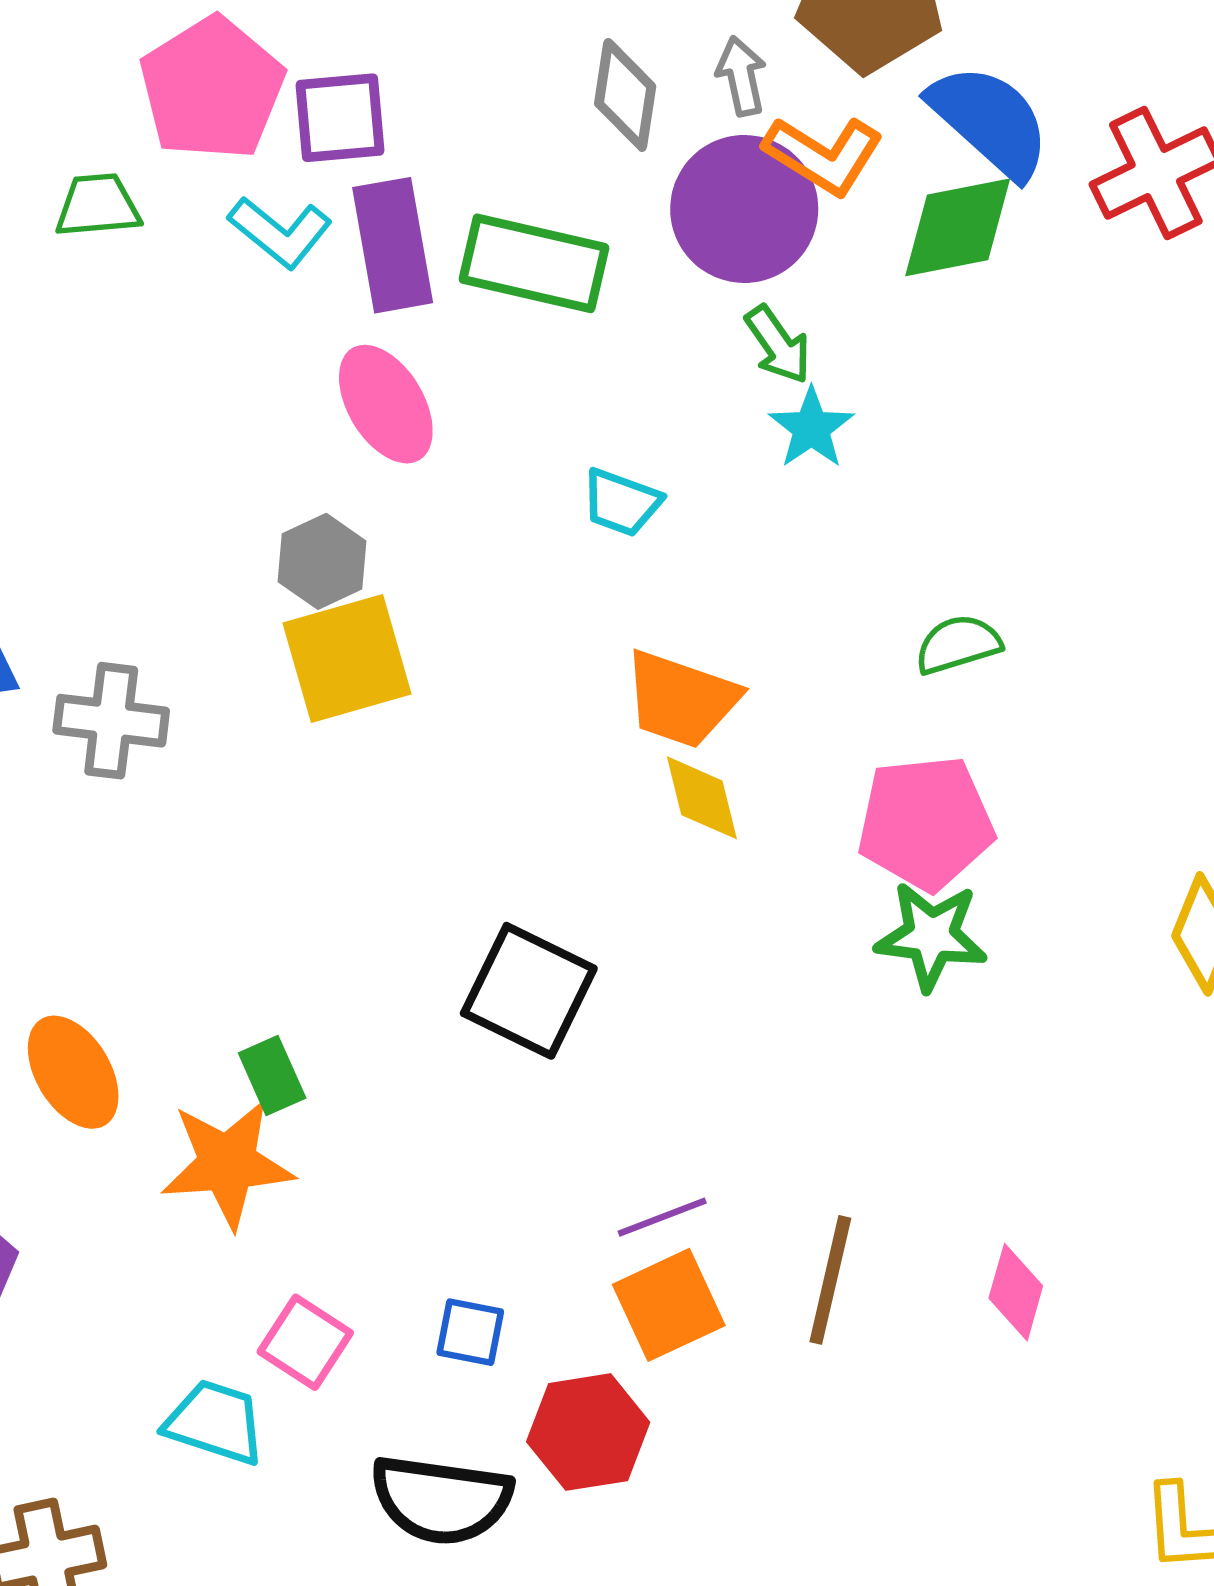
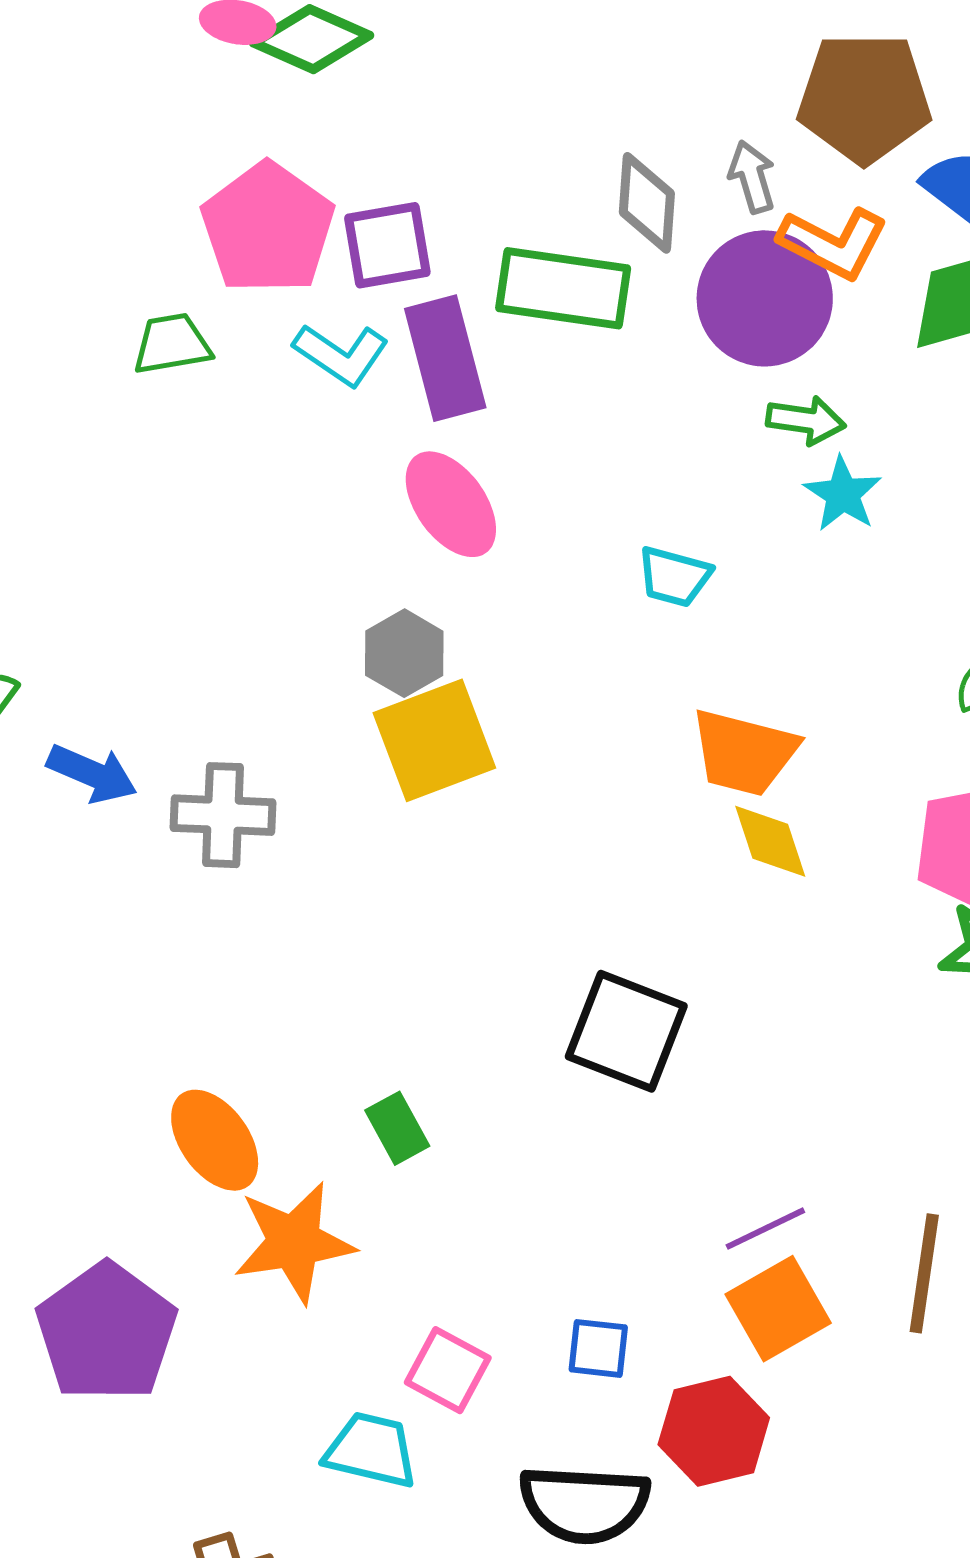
green rectangle: (534, 263) -> (563, 288), moved
green arrow: (778, 345) -> (806, 420), turned -42
orange star: (227, 1163) -> (294, 1242), moved

